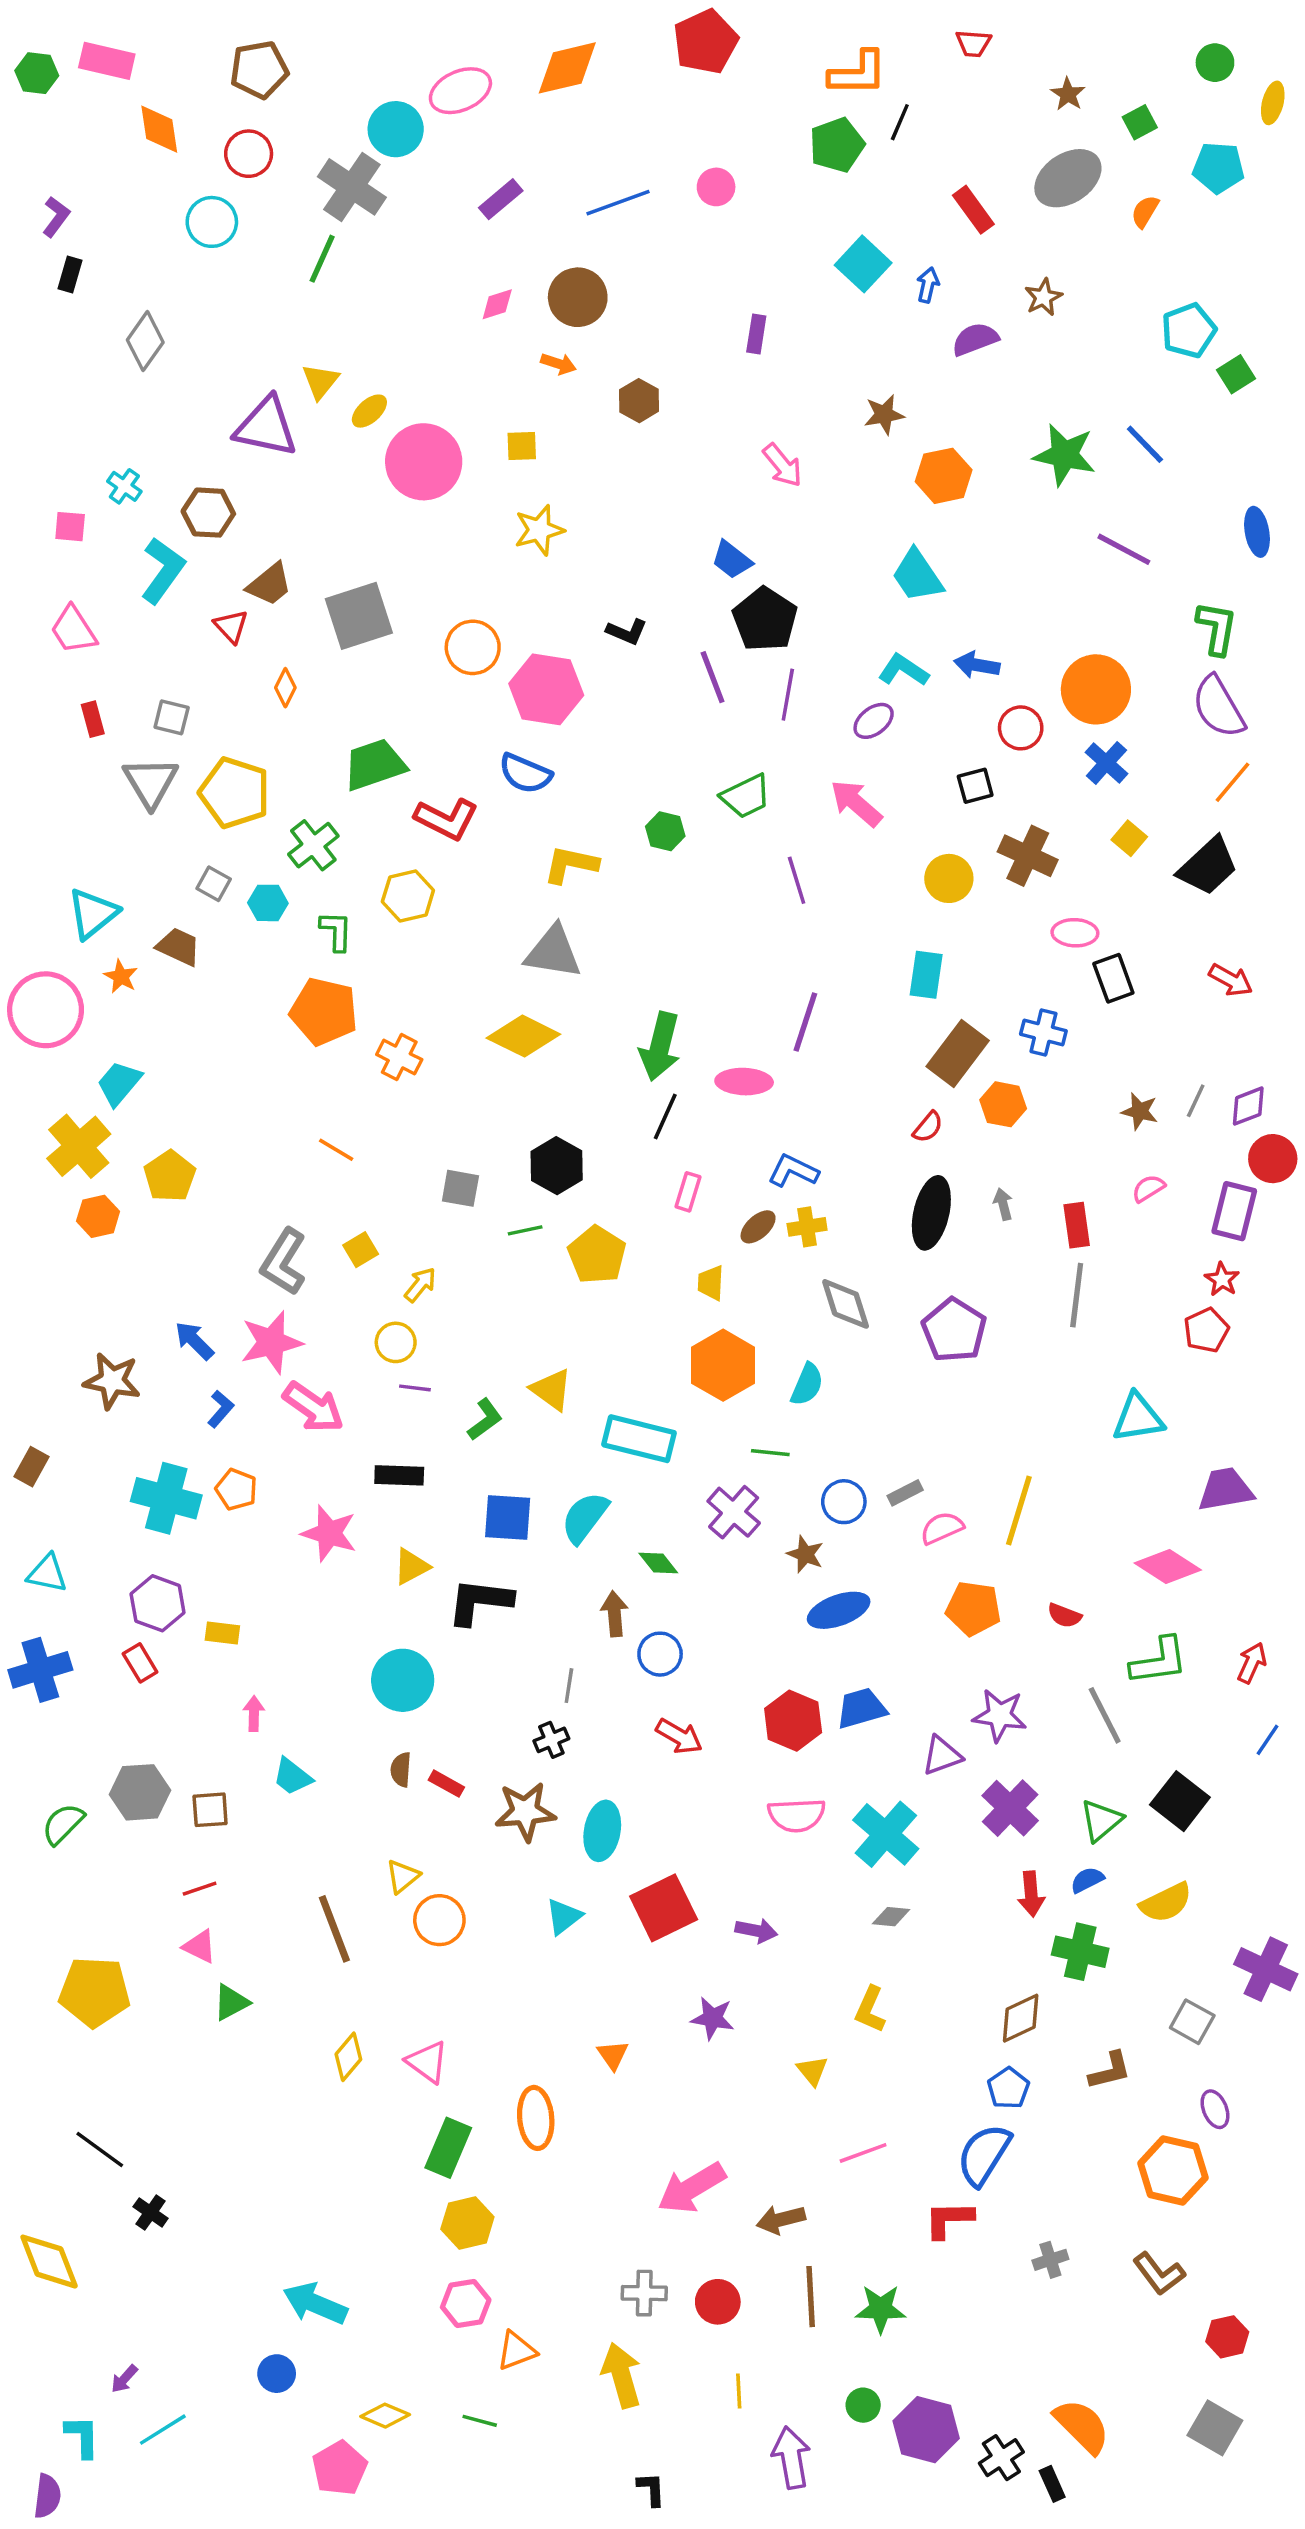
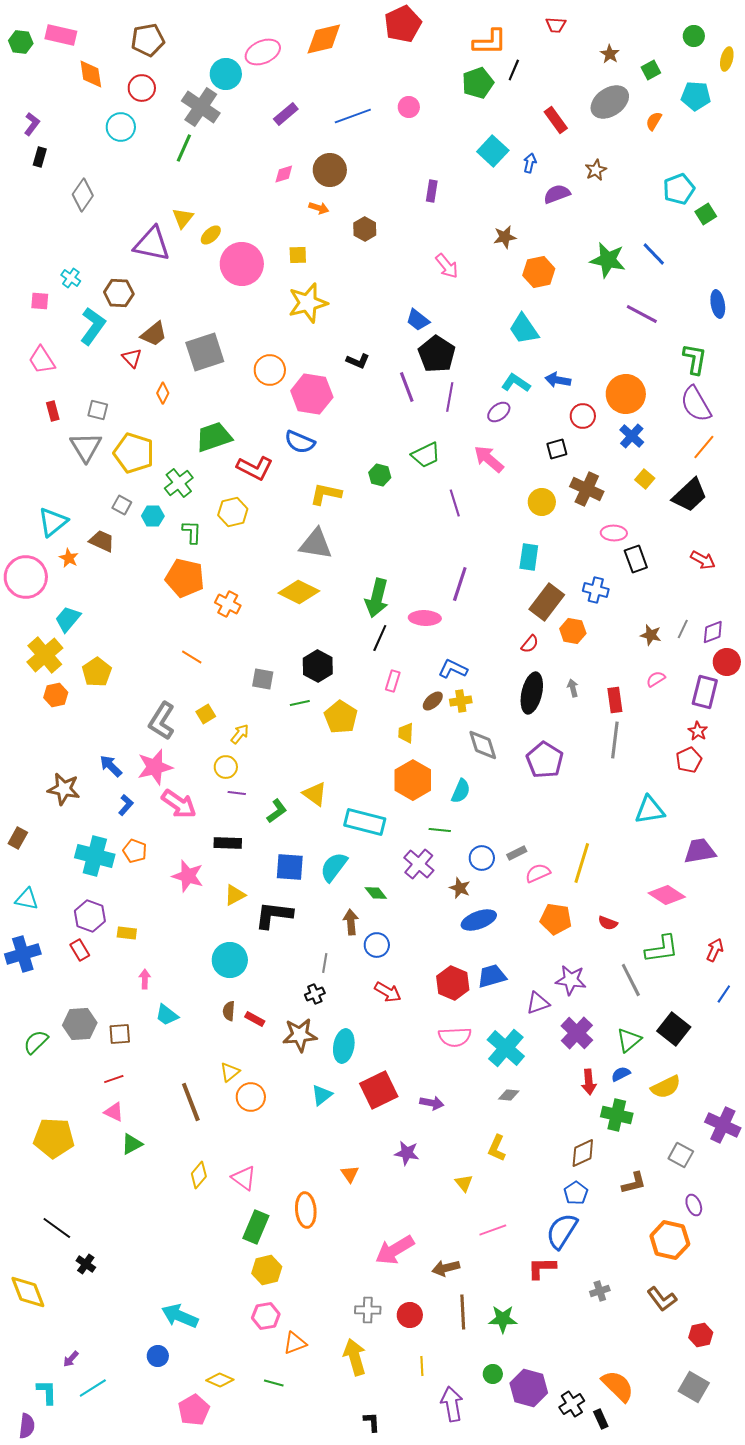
yellow star: (539, 530) -> (308, 303), size x1.4

